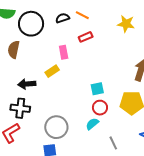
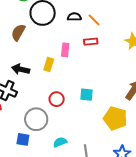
yellow rectangle: (52, 71) -> (49, 65), turned -56
red circle: (100, 108) -> (57, 99), moved
cyan semicircle: (92, 124) -> (60, 142), moved

